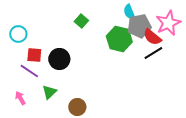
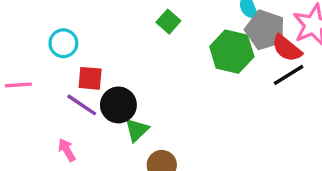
gray pentagon: (139, 26) -> (265, 30), turned 30
black circle: (59, 59) -> (118, 105), moved
green triangle: (49, 92) -> (137, 130), moved

